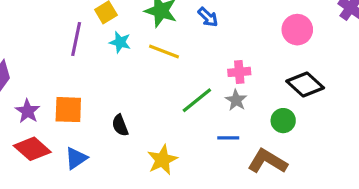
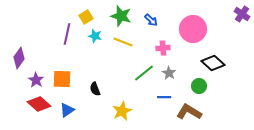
pink circle: (297, 30) -> (193, 29), moved, size x1.4
pink cross: (239, 72) -> (163, 48), moved

